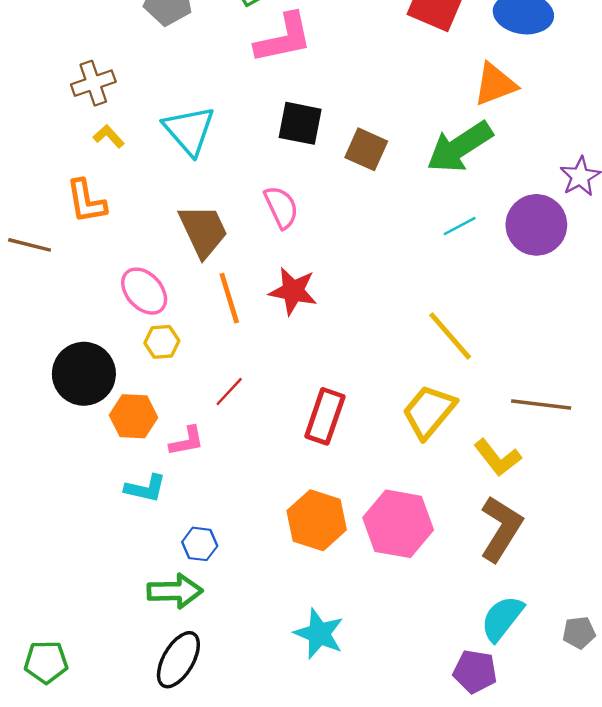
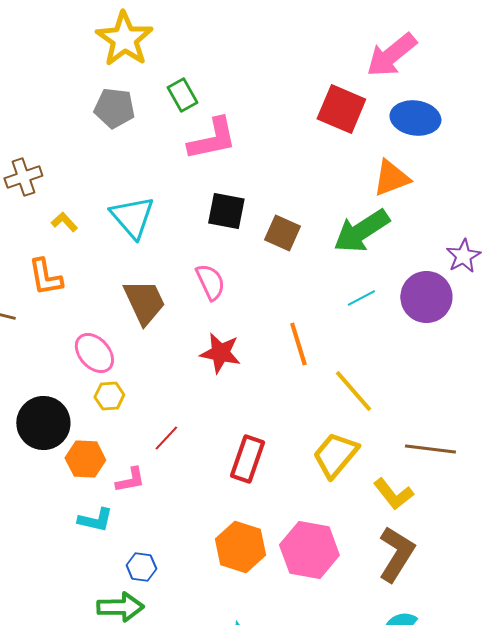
brown cross: (93, 83) -> (23, 177), moved
orange line: (229, 298) -> (298, 344), moved

